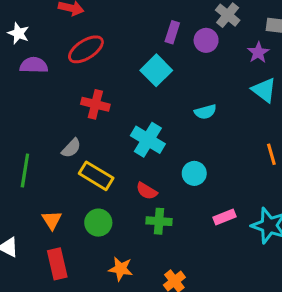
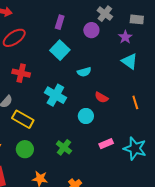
purple rectangle: (172, 32) -> (60, 22), moved
cyan semicircle: (205, 112) -> (84, 72), moved
red semicircle: (147, 191) -> (101, 97), moved
green cross: (159, 221) -> (64, 147), turned 35

